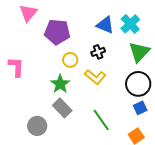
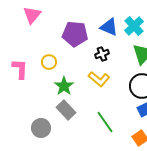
purple pentagon: (57, 32) -> (75, 34), moved
yellow circle: (70, 60) -> (49, 62), moved

